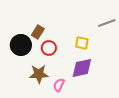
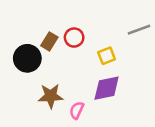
yellow square: (82, 43) -> (107, 56), turned -32
red circle: (49, 48) -> (74, 38), moved

